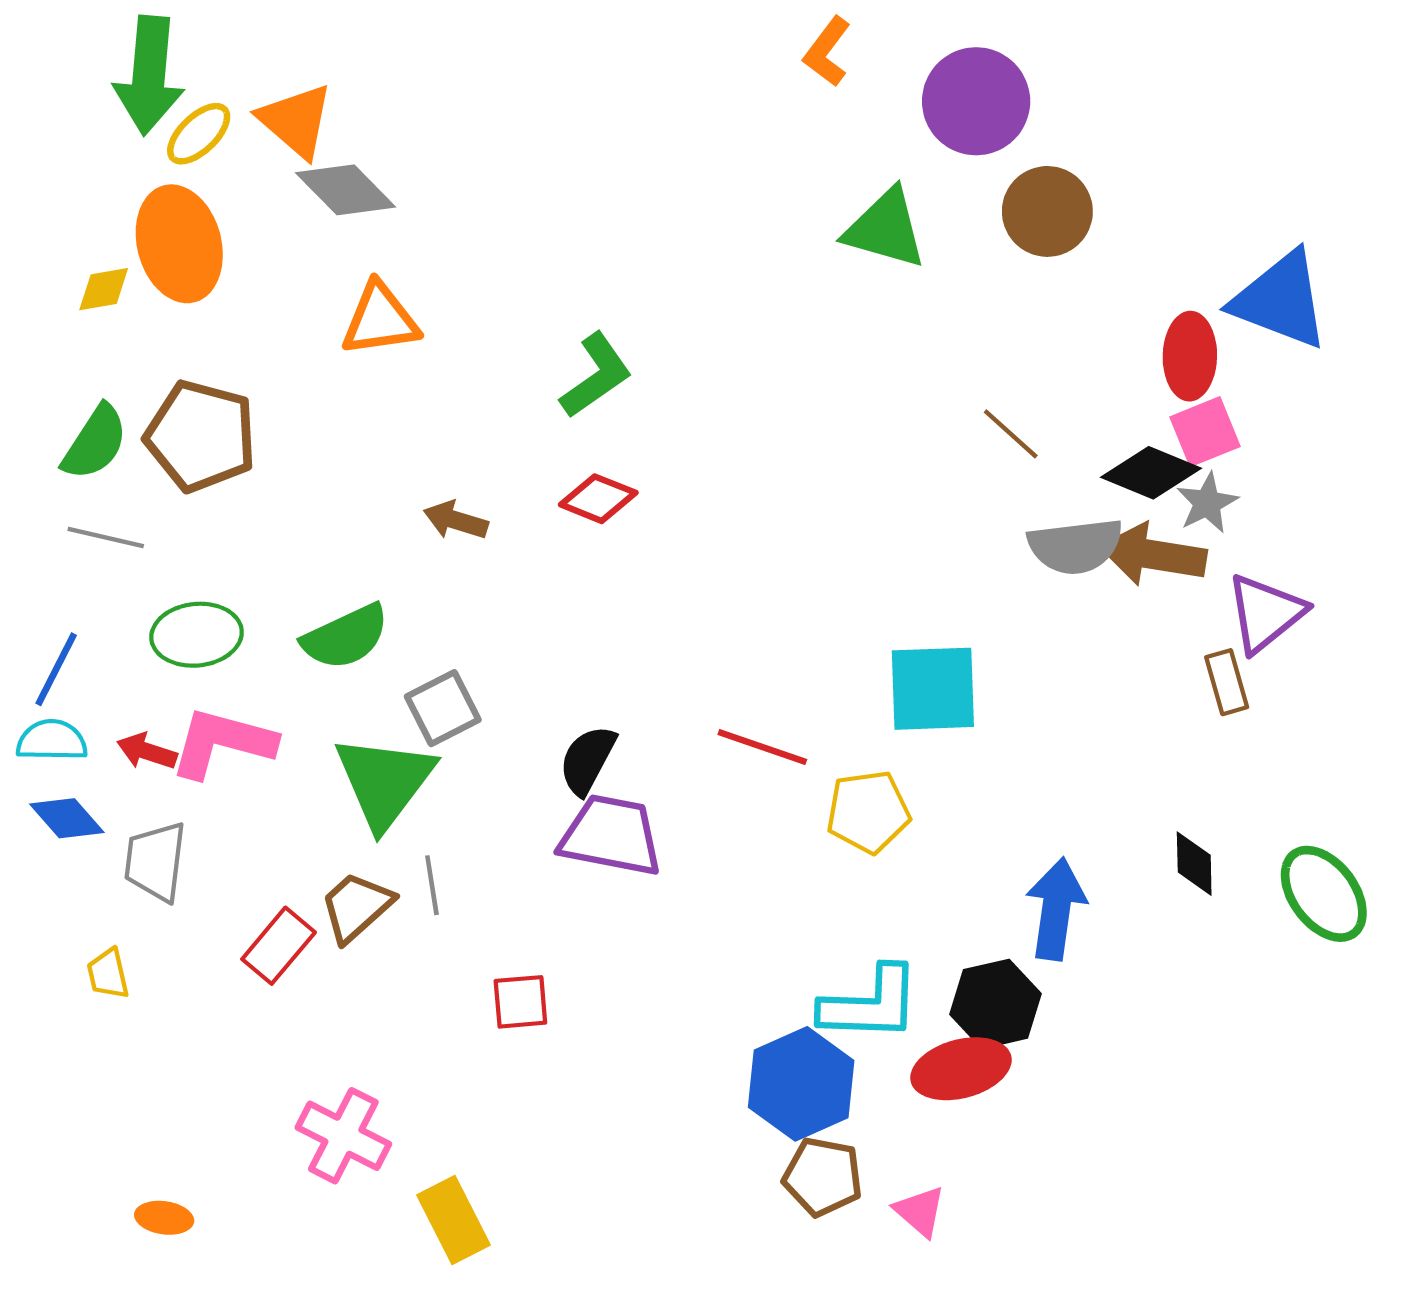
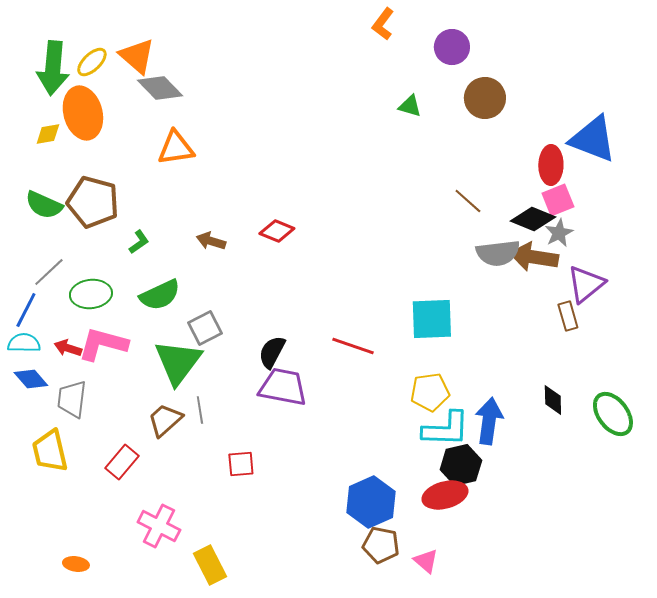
green arrow: (149, 75) -> (53, 68), moved
purple circle: (976, 101) -> (452, 47), size x0.7
green triangle: (885, 229) -> (410, 106), size x0.6
green L-shape: (596, 376) -> (139, 242), moved, size x0.6
green semicircle: (95, 443) -> (44, 205), turned 81
gray line: (106, 538) -> (49, 272), moved, turned -56
yellow pentagon: (868, 812) -> (430, 392), moved
red rectangle: (279, 946) -> (122, 462), moved
yellow trapezoid: (108, 974) -> (50, 451), size x1.8
cyan L-shape: (870, 1004) -> (446, 429), moved

